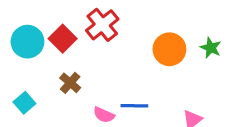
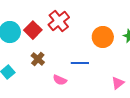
blue line: (134, 106) -> (80, 63), moved

